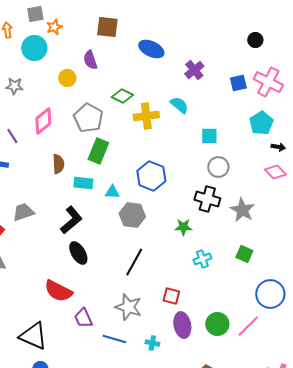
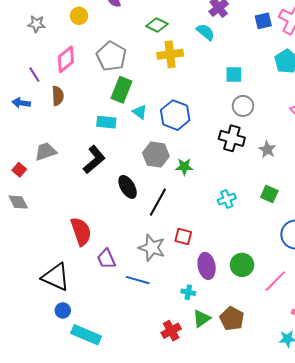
yellow circle: (67, 78) -> (79, 16), moved
green diamond: (122, 96) -> (157, 25), moved
cyan semicircle: (179, 105) -> (206, 32), moved
brown semicircle: (58, 164) -> (58, 96), moved
cyan triangle: (112, 192) -> (140, 112), moved, turned 35
gray star: (242, 210) -> (267, 149), size x0.7
green star: (183, 227) -> (184, 167), moved
black ellipse: (78, 253) -> (128, 187), moved
red semicircle: (58, 291) -> (81, 231), turned -136
red square: (171, 296) -> (183, 237), moved
pink line: (248, 326) -> (275, 281), moved
cyan cross: (152, 343) -> (188, 292), moved

